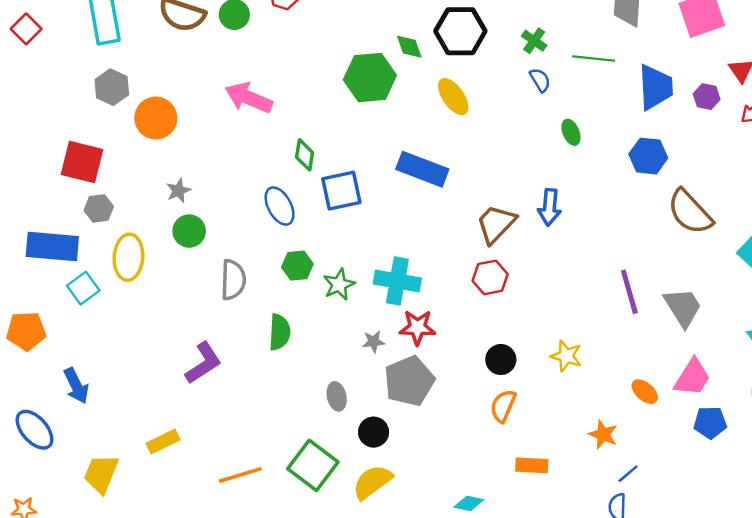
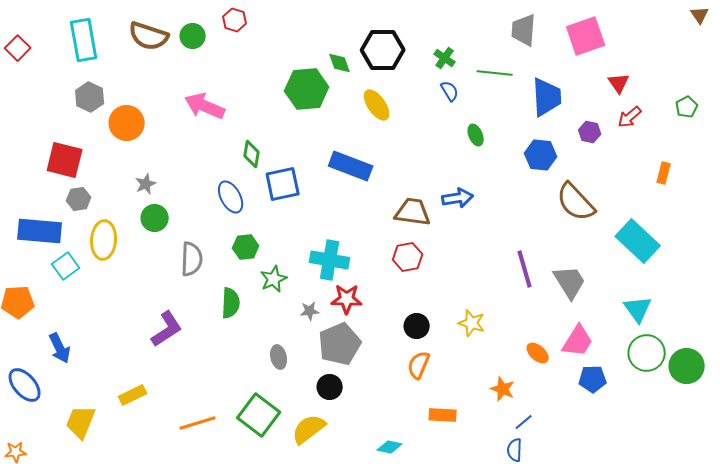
purple hexagon: (707, 97) -> (590, 132), moved
blue arrow: (550, 207) -> (458, 198), turned -104
brown trapezoid: (496, 224) -> (413, 212), turned 54
green star: (339, 285) -> (274, 279), moved
black circle: (374, 432) -> (330, 387), moved

